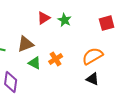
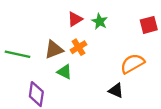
orange cross: (56, 59) -> (78, 47), moved
black triangle: (93, 79) -> (116, 91), moved

